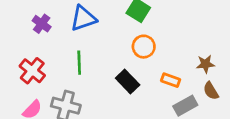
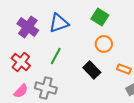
purple cross: (42, 24) -> (28, 27), size x1.5
green line: (79, 63) -> (56, 56), turned 30

